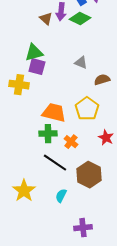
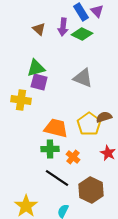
brown triangle: (46, 19) -> (39, 29), moved
gray triangle: (81, 63) -> (83, 78), size x1.5
brown semicircle: (102, 80) -> (104, 117), moved

